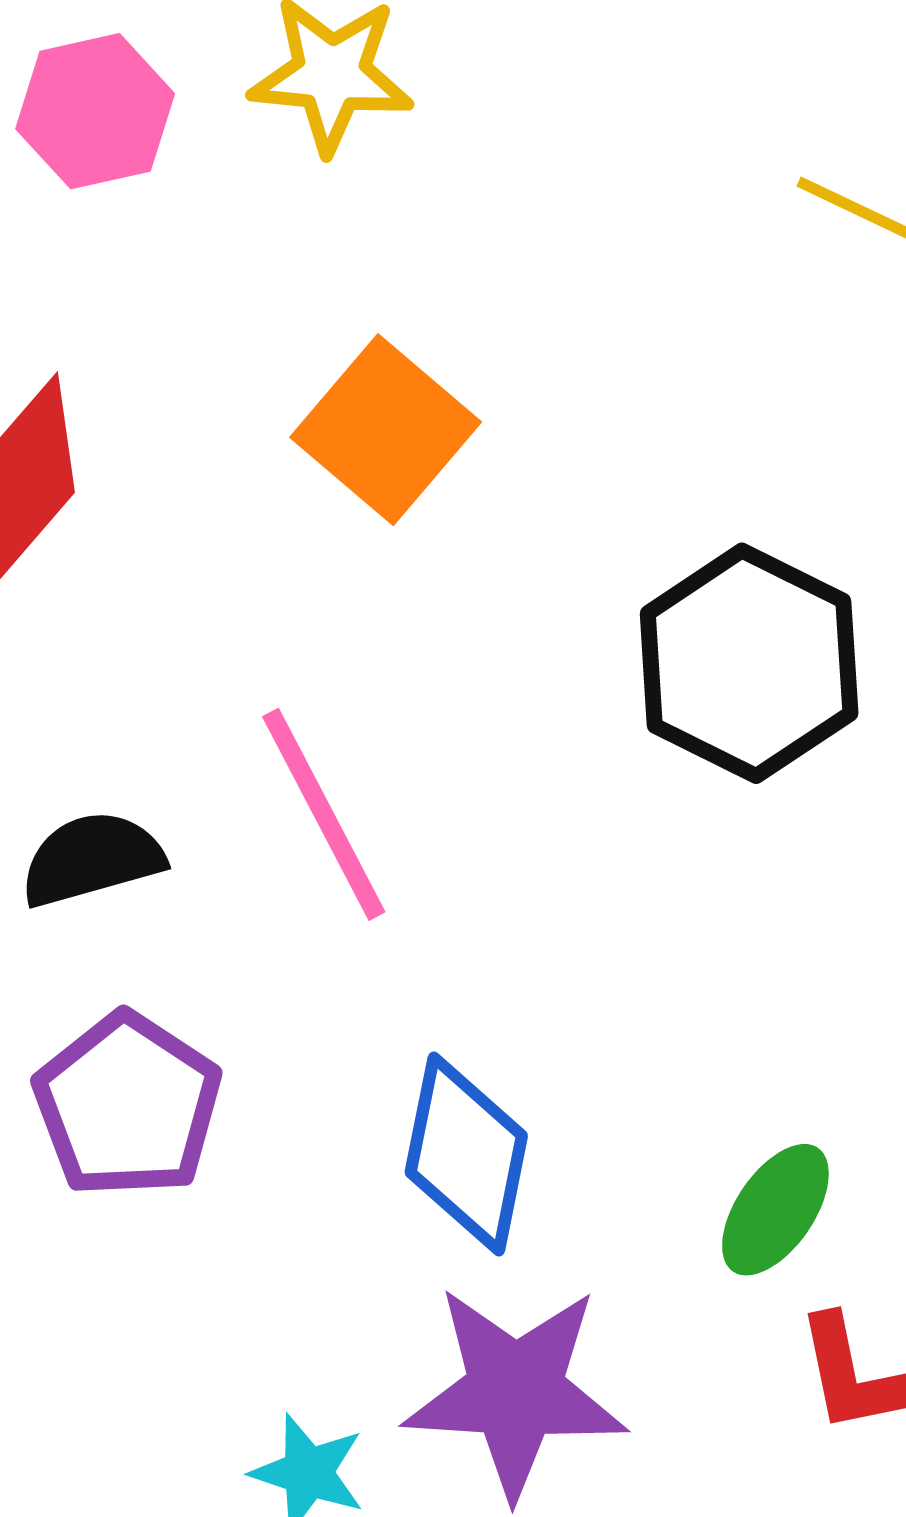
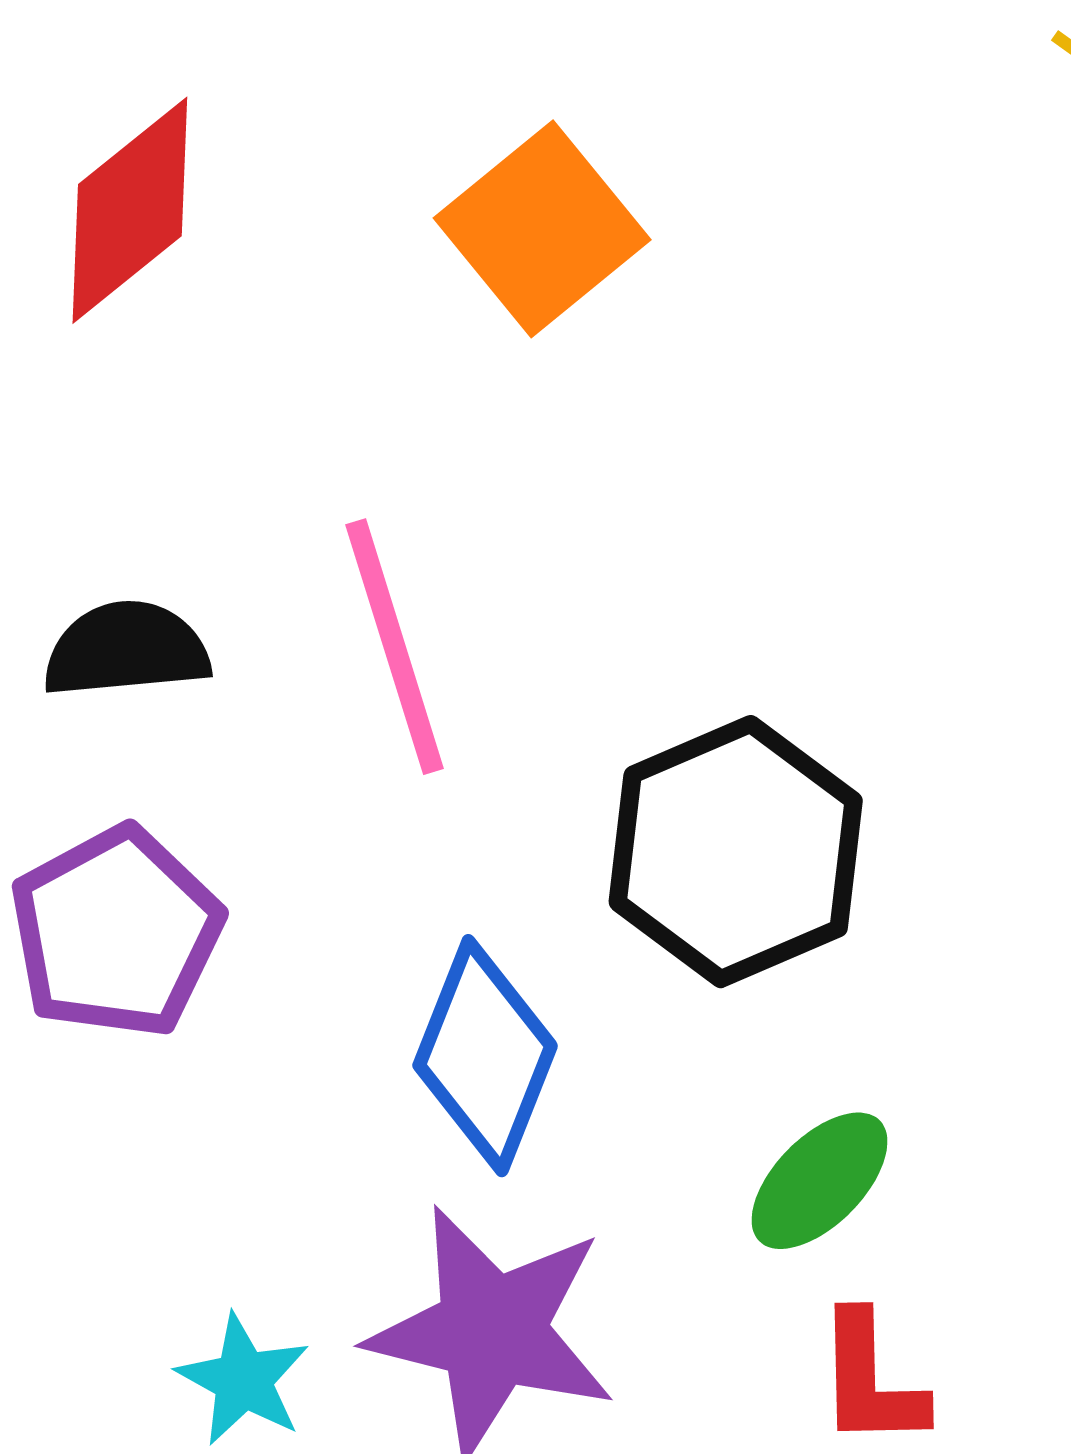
black hexagon: (749, 663) -> (736, 852), moved

